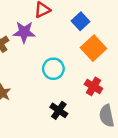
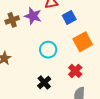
blue square: (81, 21) -> (69, 17), moved

